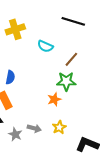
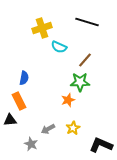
yellow cross: (15, 29) -> (42, 28), moved
gray arrow: (34, 128) -> (48, 129), turned 136
gray star: (15, 134) -> (31, 144), moved

